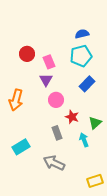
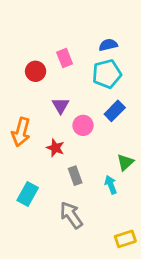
pink rectangle: (49, 62) -> (65, 58), moved
pink circle: (56, 100) -> (83, 125), moved
red star: (72, 117) -> (55, 148), moved
cyan rectangle: (21, 147) -> (28, 194), turned -30
gray arrow: (54, 163) -> (71, 215), turned 30

